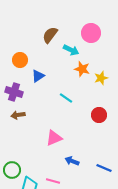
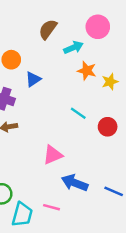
cyan arrow: (71, 50) -> (73, 48), turned -49
cyan line: (66, 98) -> (78, 113), moved
blue arrow: (72, 161) -> (75, 183), size x1.5

